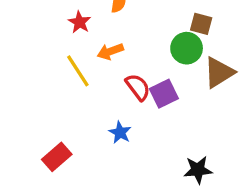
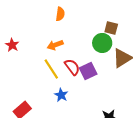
red star: (79, 22) -> (12, 45), moved
yellow line: (78, 71) -> (51, 69), moved

